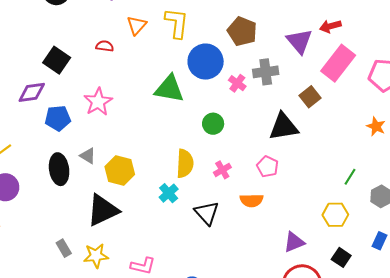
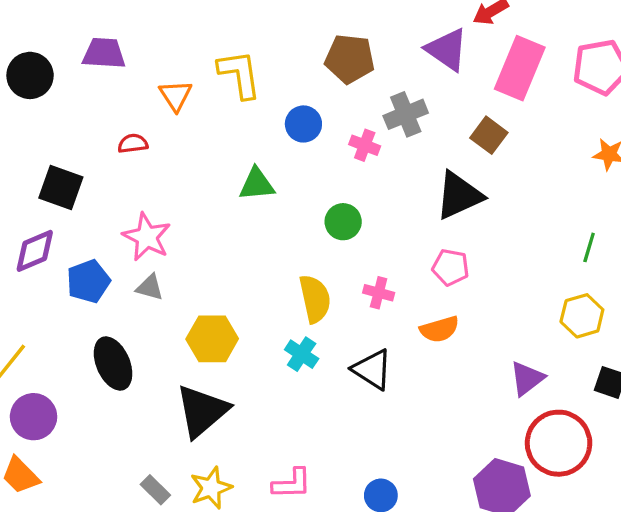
blue circle: (206, 62) -> (303, 124), size x0.6
green triangle: (169, 89) -> (257, 184), size x0.7
gray triangle: (88, 156) -> (150, 287), moved
pink cross: (222, 170) -> (379, 293), turned -30

